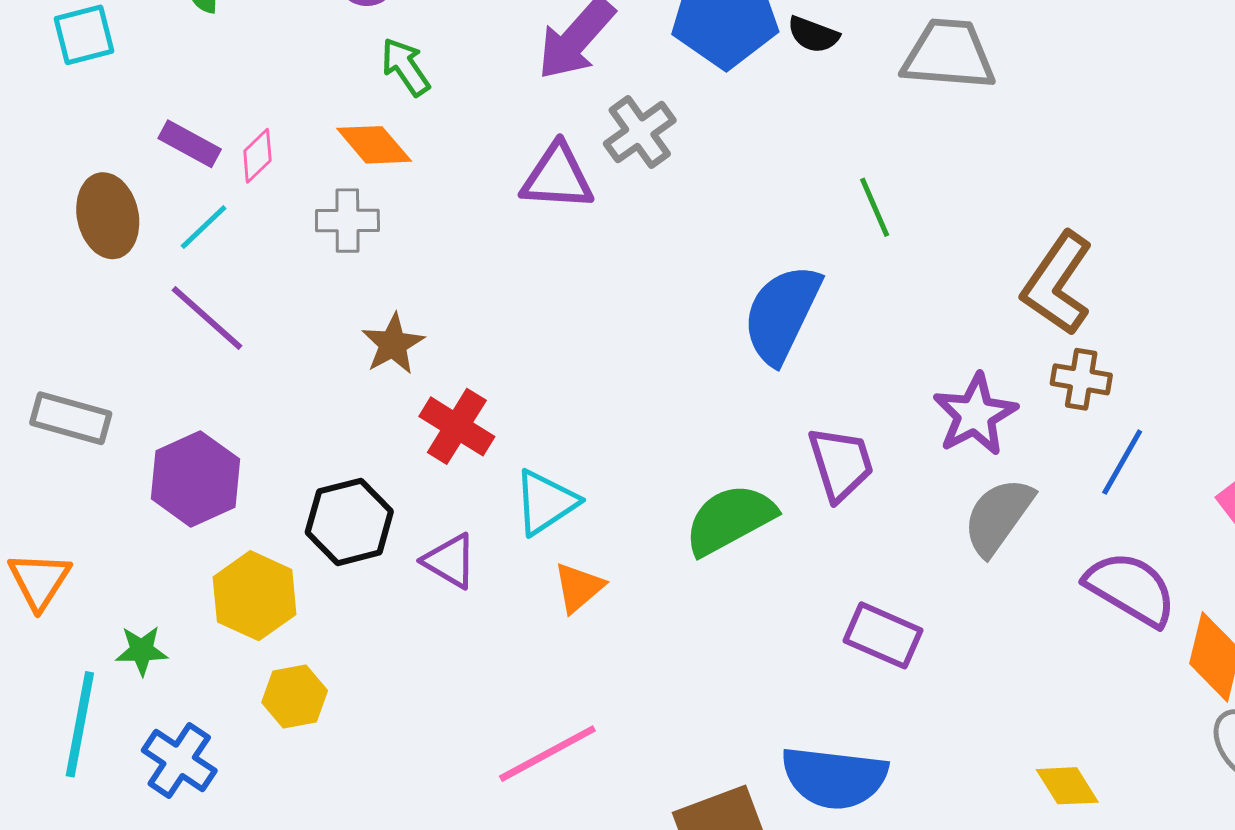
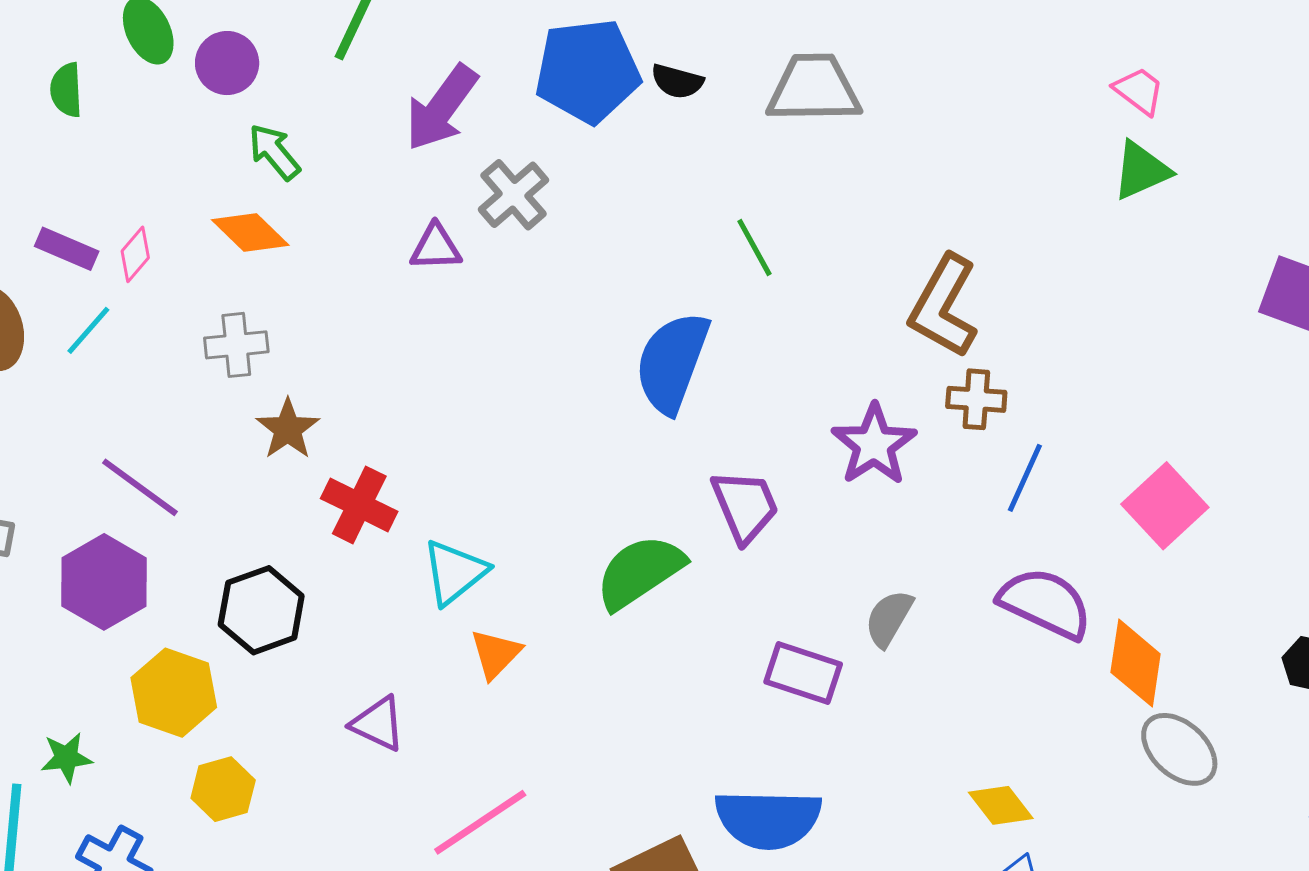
purple triangle: (557, 177) -> (436, 247), size x0.7
gray cross: (347, 221) -> (236, 345), moved
purple line: (207, 318) -> (140, 487), moved
gray semicircle: (998, 516) -> (889, 618), moved, size x0.7
purple triangle: (450, 561) -> (378, 724), moved

